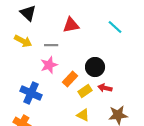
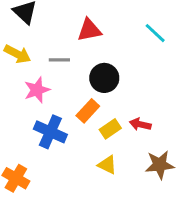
pink star: (49, 65) -> (37, 90), moved
black circle: (95, 67) -> (104, 78), moved
blue cross: (31, 93) -> (50, 132), moved

